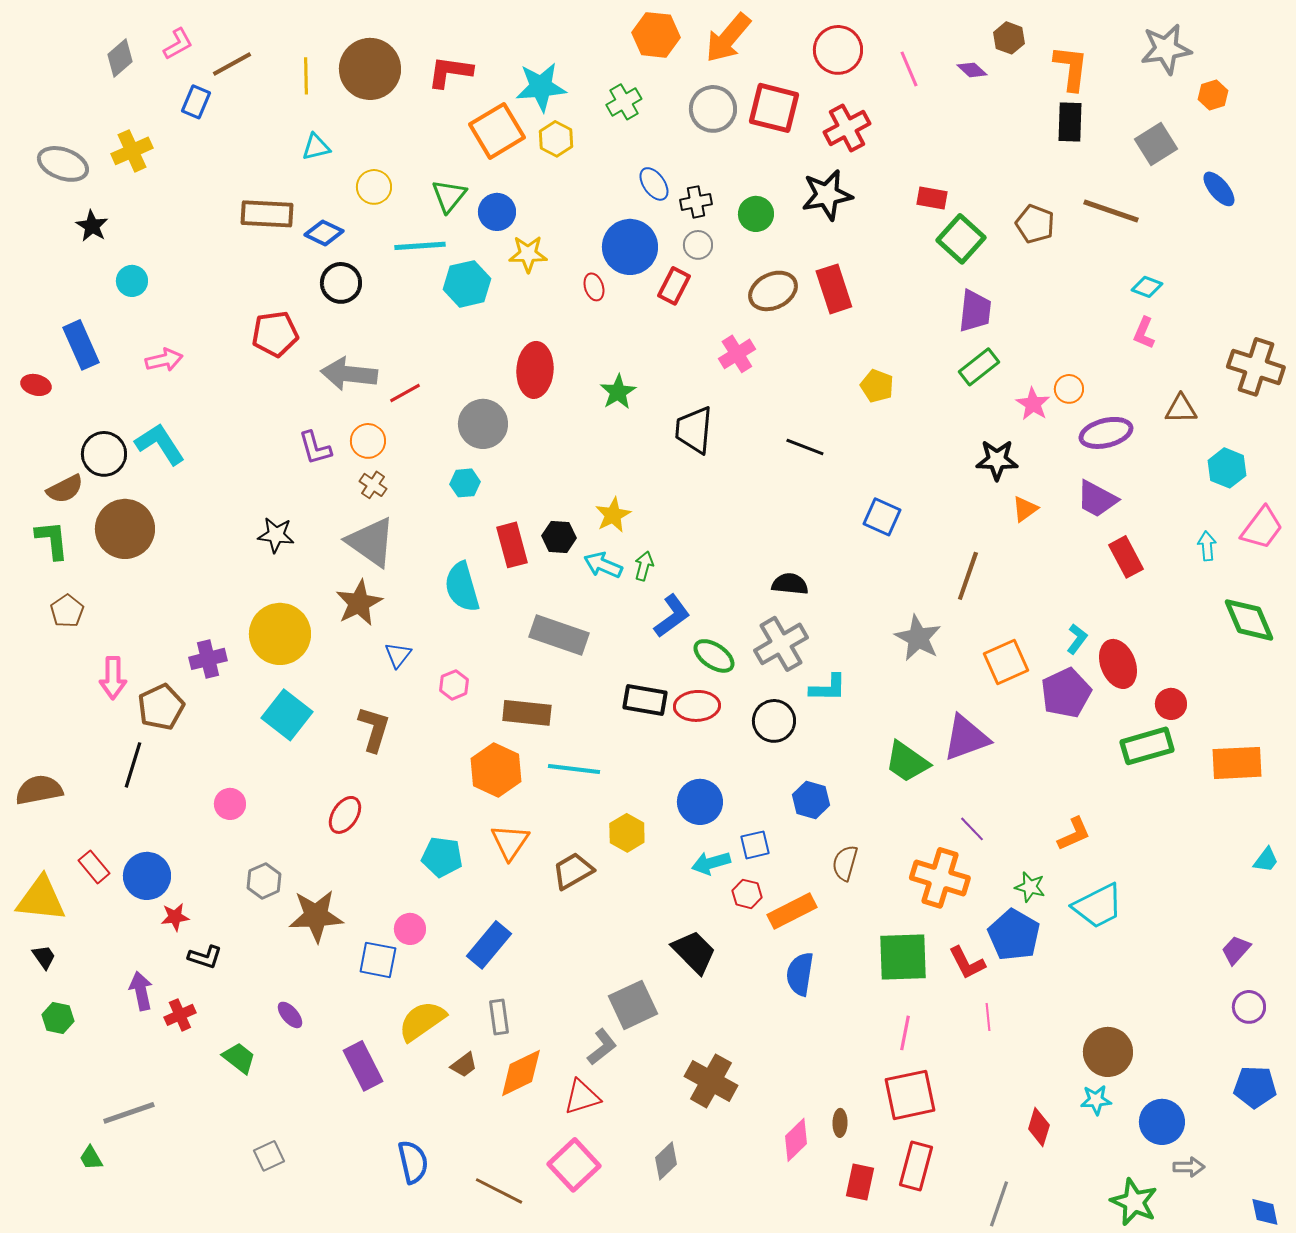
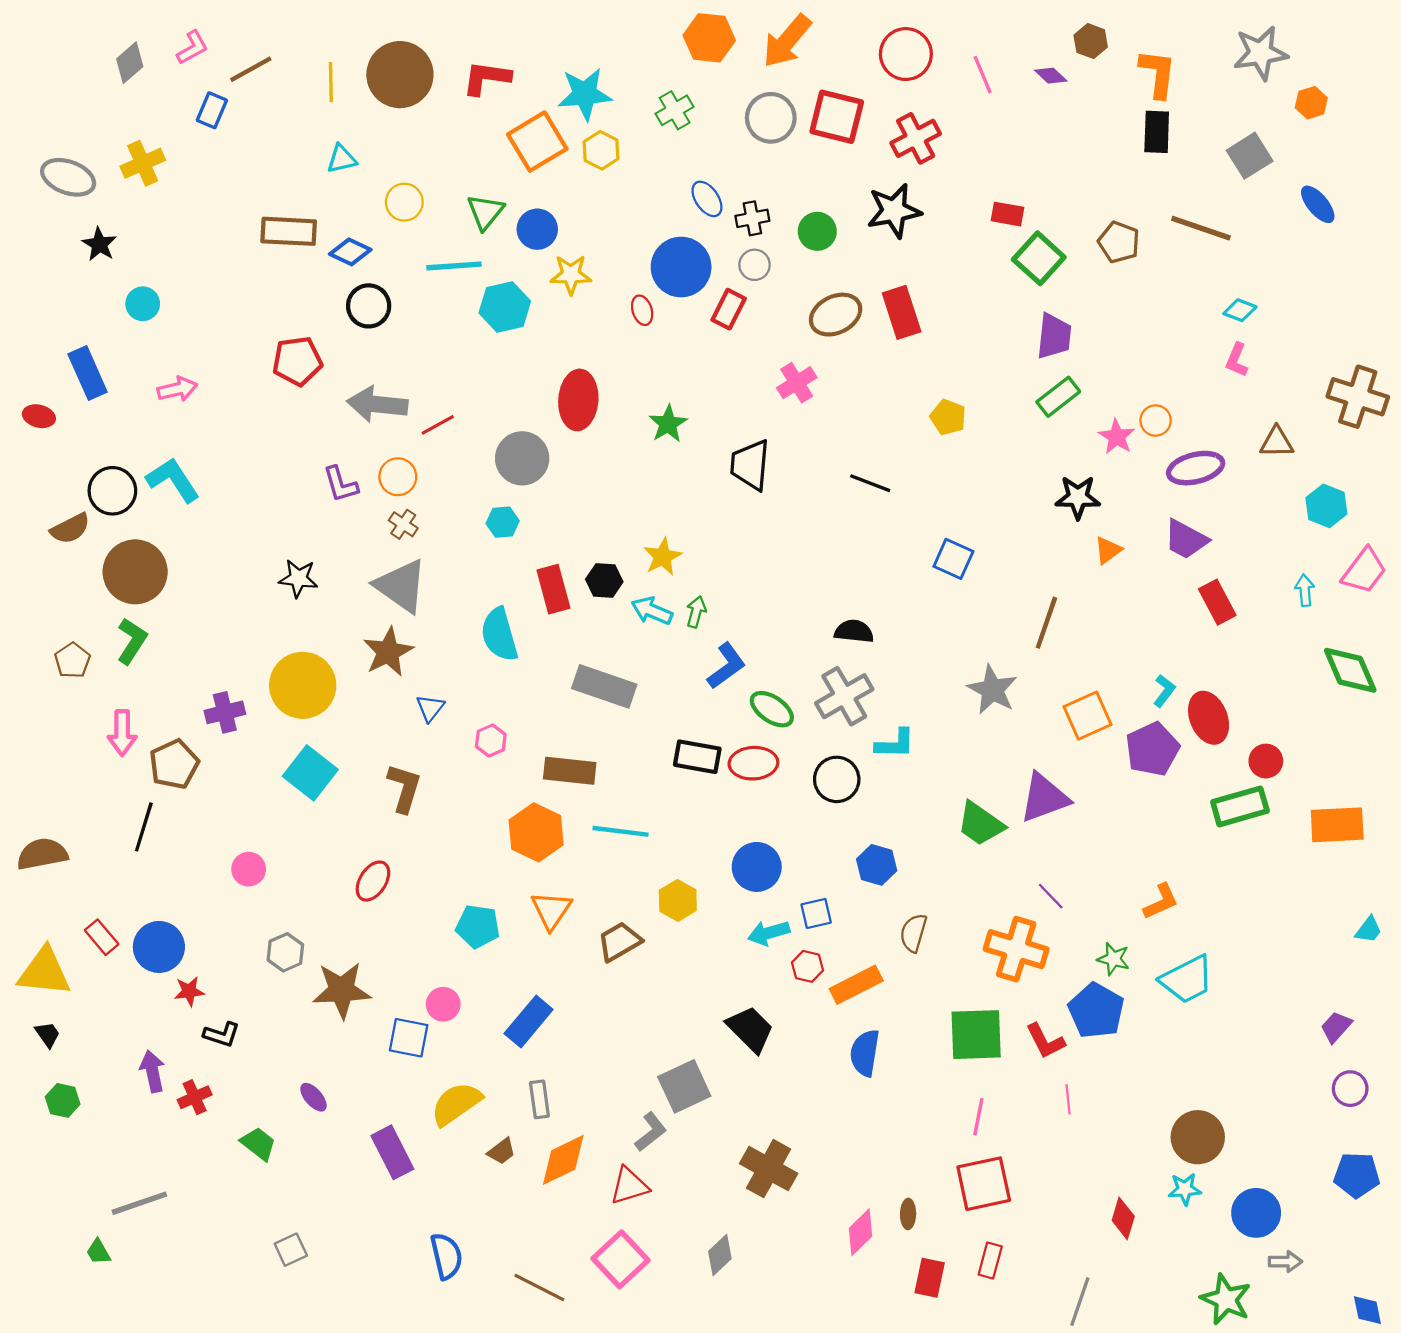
green L-shape: (52, 540) -> (132, 641), moved, turned 39
red rectangle: (916, 1166) -> (990, 1260), size x0.7

